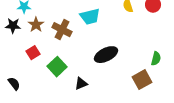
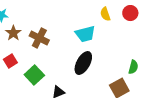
cyan trapezoid: (90, 17) -> (85, 34), moved
black ellipse: (106, 55) -> (83, 63), turned -35

